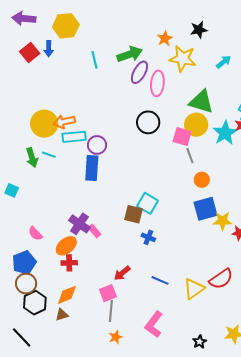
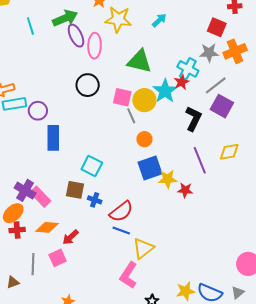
purple ellipse: (140, 72) -> (76, 36), turned -50
yellow circle: (196, 125) -> (144, 100), moved
blue rectangle: (92, 168) -> (53, 138), moved
brown square: (134, 214) -> (75, 190), moved
pink rectangle: (94, 231) -> (40, 197), size x1.5
red semicircle: (221, 279) -> (121, 211), moved
blue line: (160, 280) -> (121, 231), moved
orange diamond: (67, 295) -> (47, 227), moved, turned 30
gray line: (111, 311) -> (33, 264), moved
pink L-shape: (154, 324) -> (129, 275), moved

